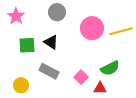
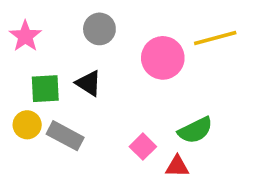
yellow line: (121, 31) -> (215, 38), moved
gray rectangle: (49, 71) -> (65, 136), moved
yellow circle: (21, 85) -> (27, 125), moved

